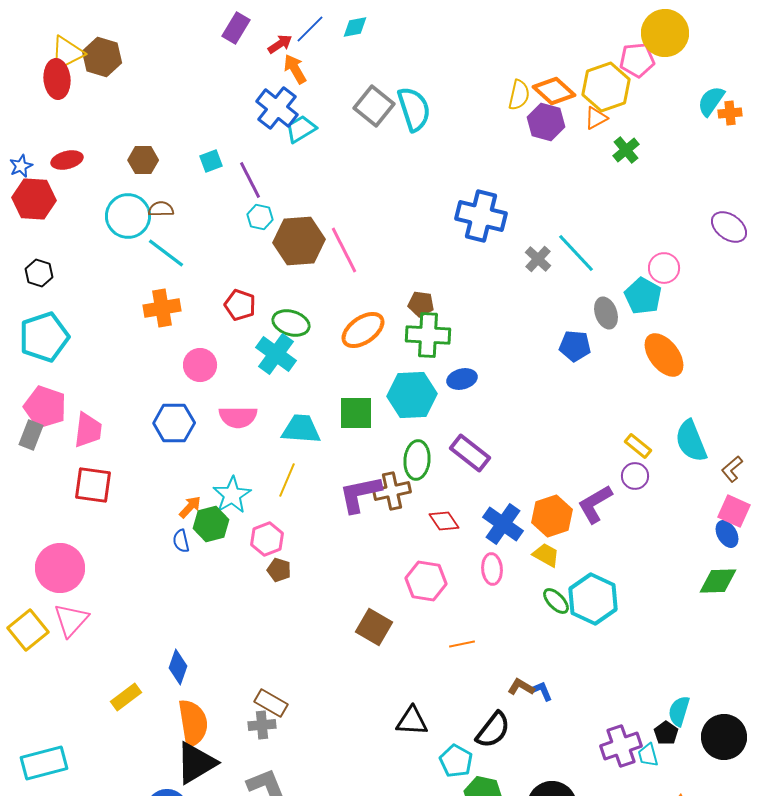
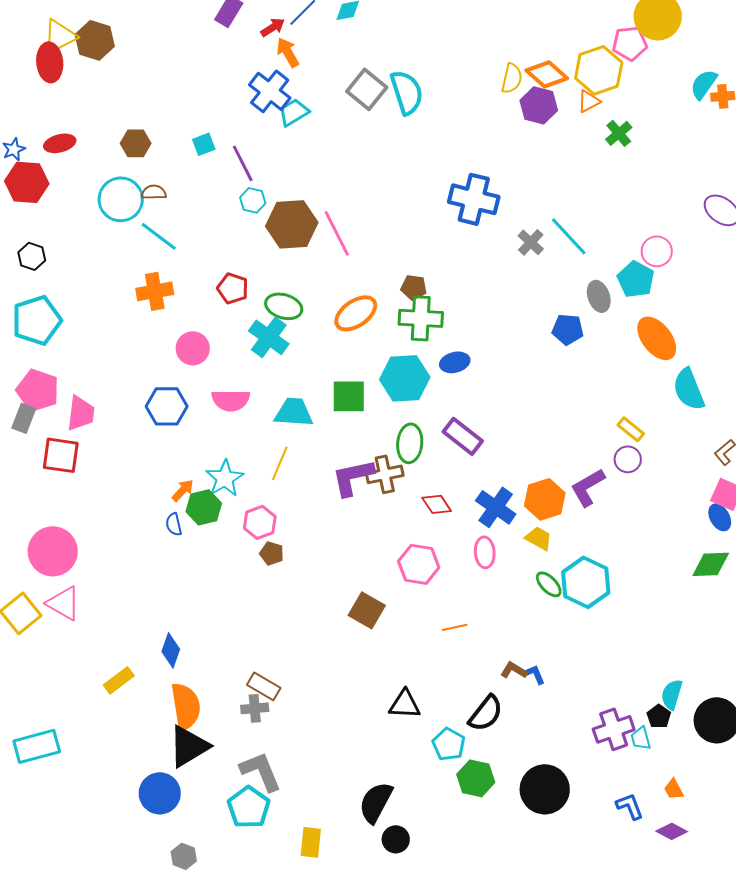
cyan semicircle: (691, 441) -> (689, 389), moved
red square: (93, 485) -> (61, 455), moved
pink triangle: (71, 620) -> (64, 603), turned -42

